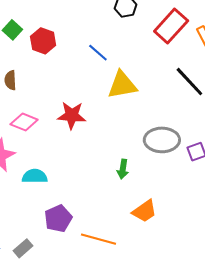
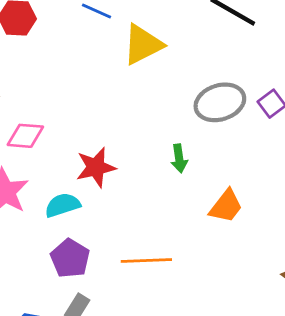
red star: (72, 115) -> (96, 167), moved
purple pentagon: (58, 219) -> (70, 258), moved
orange line: (98, 239) -> (146, 260), moved

